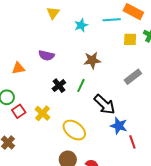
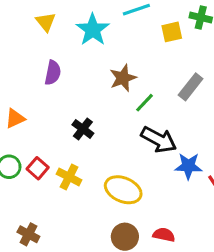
cyan star: (81, 25) -> (93, 30), size x1.5
purple semicircle: (46, 55) -> (53, 73), moved, turned -77
green line: (81, 85) -> (144, 103), moved, turned 32
red square: (19, 111) -> (38, 168), moved

